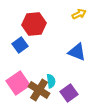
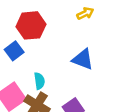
cyan semicircle: (51, 81) -> (39, 81), moved

